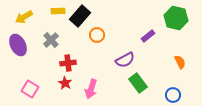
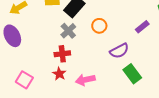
orange circle: (97, 35) -> (99, 26), moved
gray cross: (51, 40) -> (68, 31), moved
pink arrow: (91, 89) -> (85, 80), turned 60

